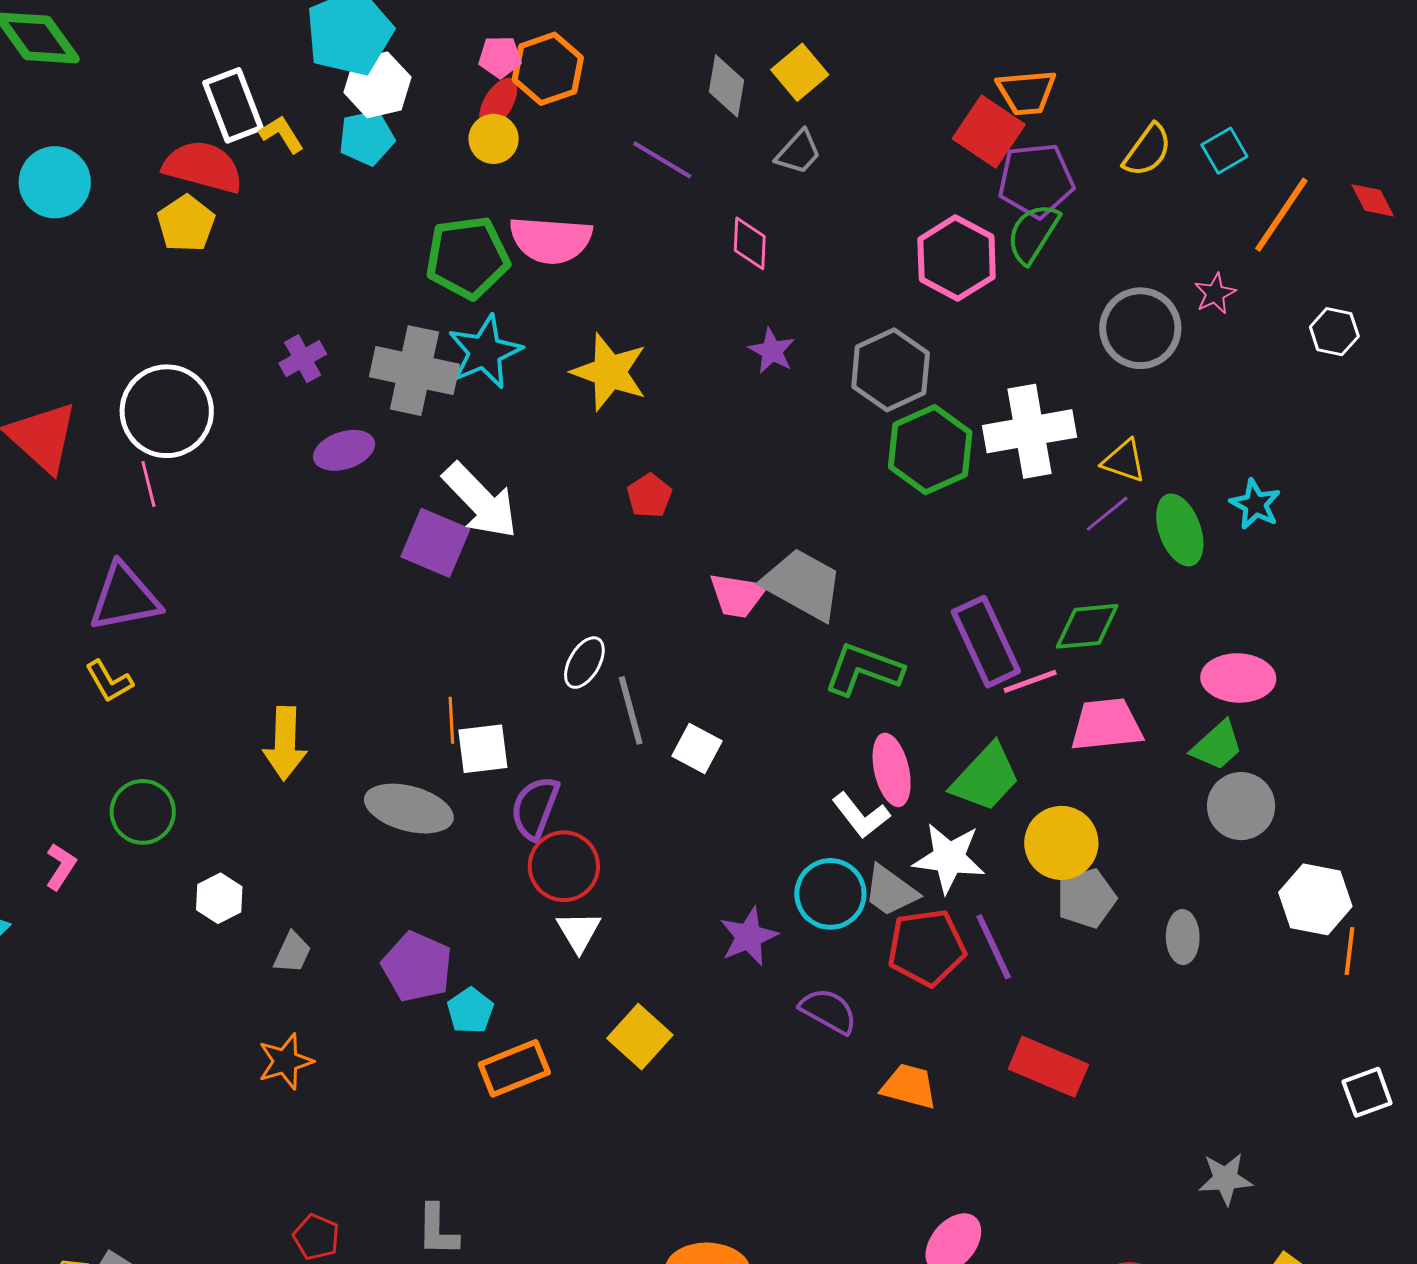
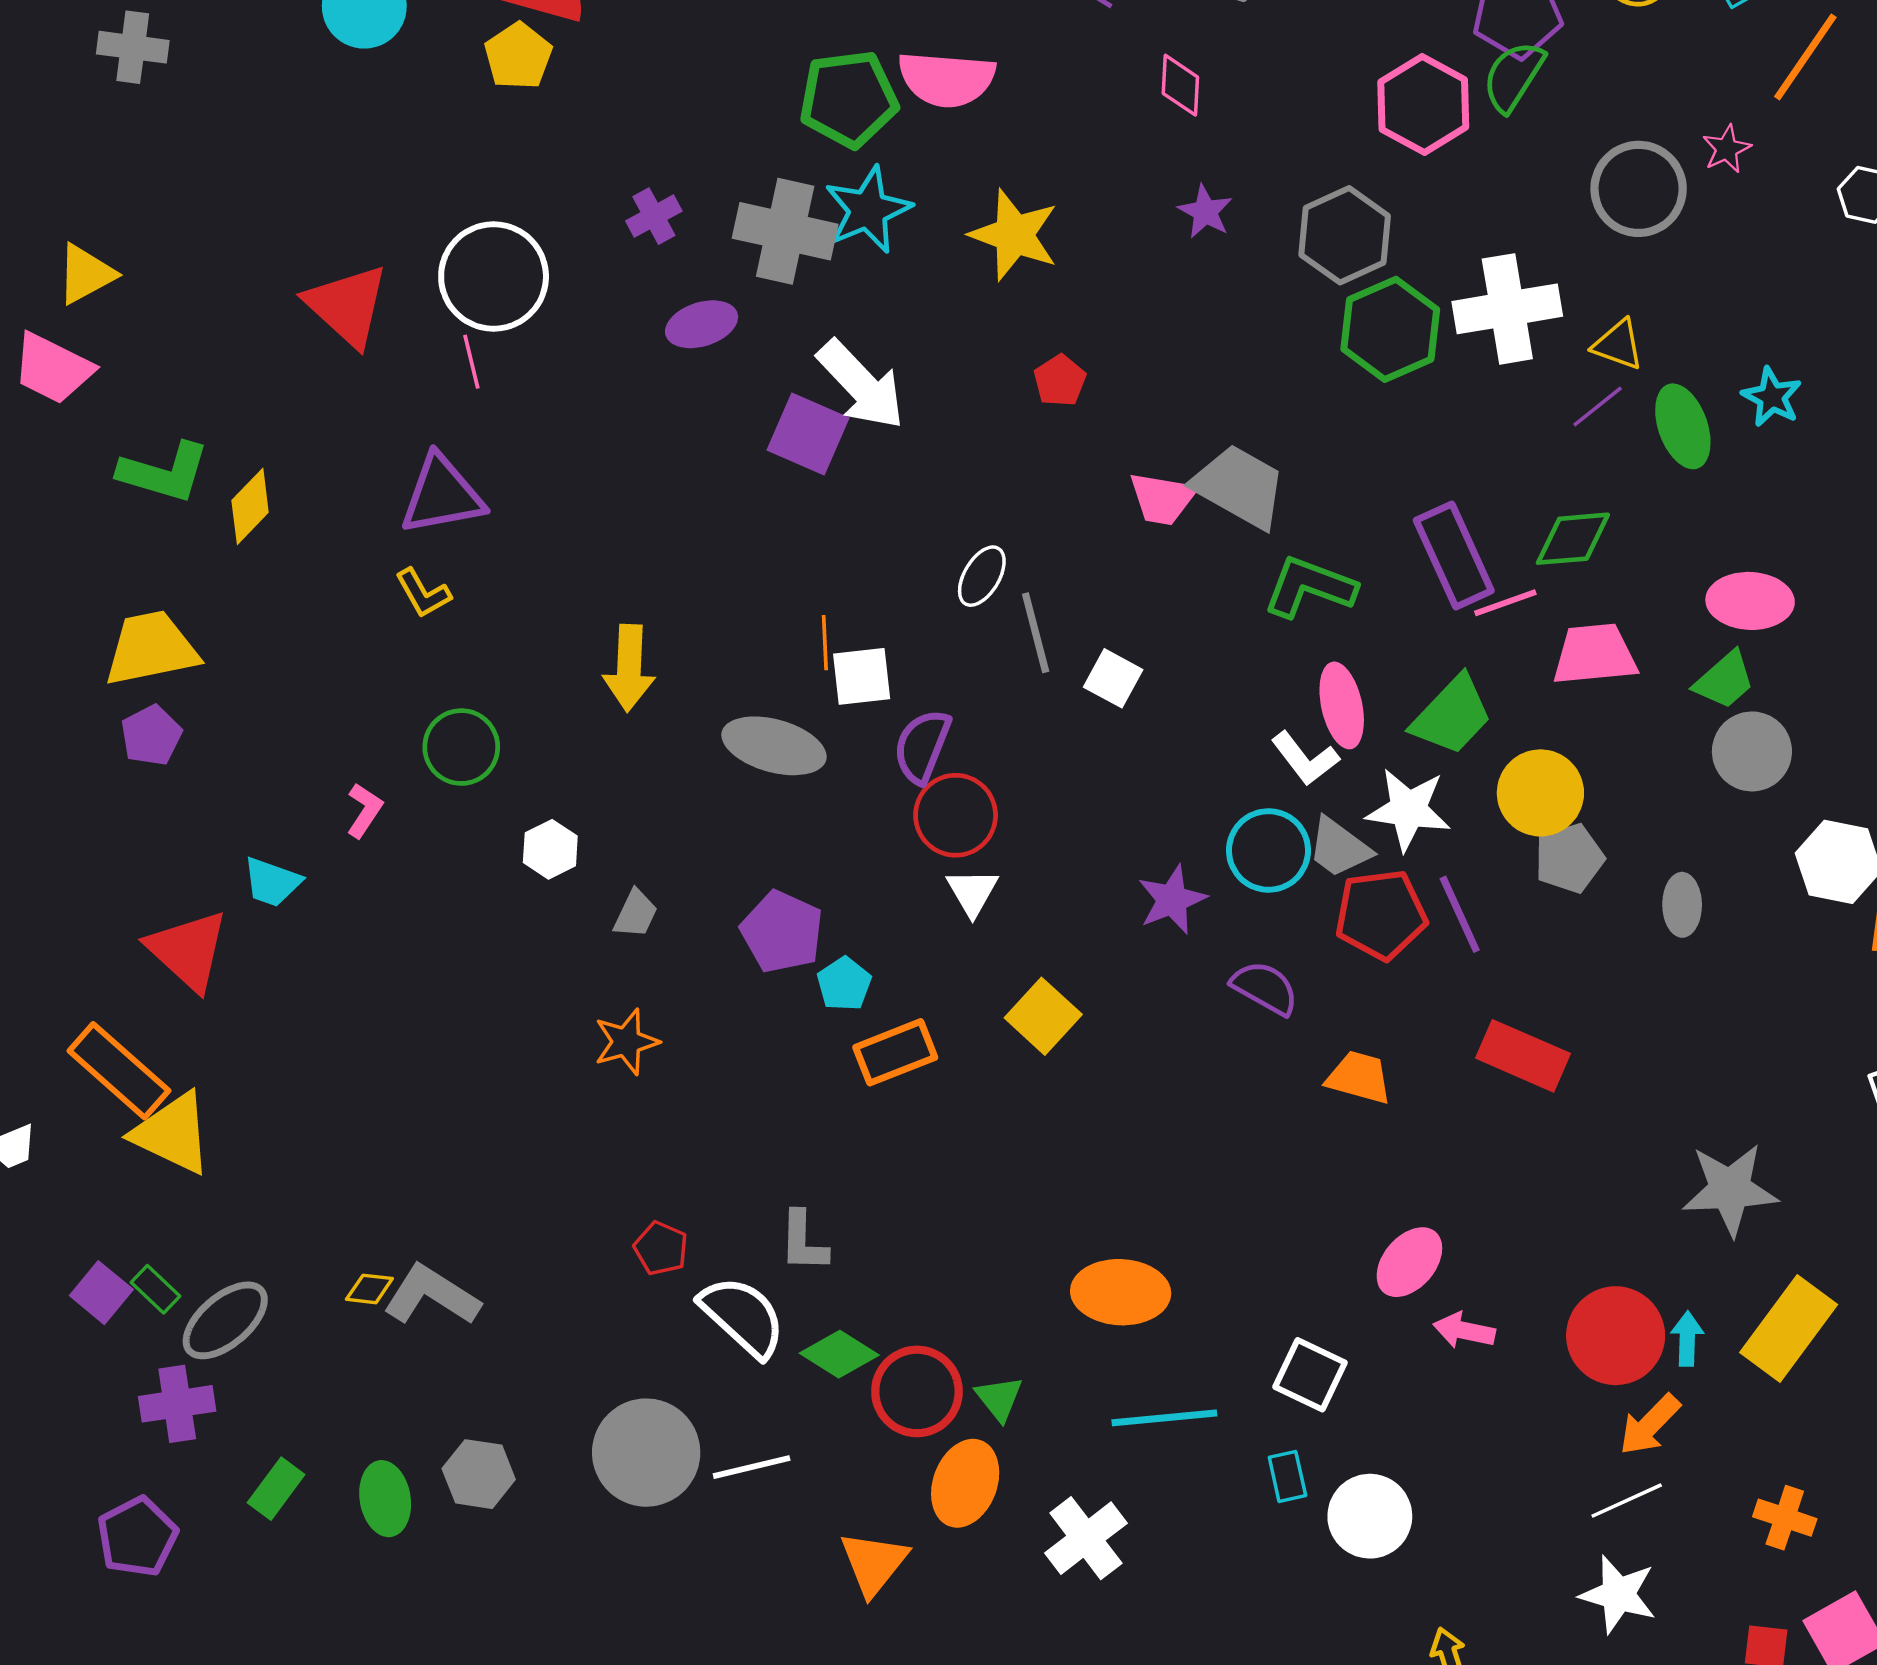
gray star: (1226, 1179) -> (1730, 1189), size x1.5

